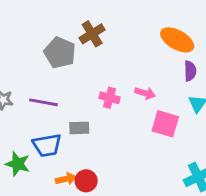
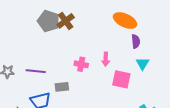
gray pentagon: (60, 53) -> (48, 21), moved
pink arrow: (145, 93) -> (106, 59), turned 80

